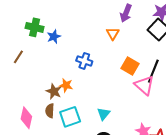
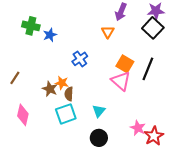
brown line: (18, 57) -> (15, 78), moved
blue cross: (84, 61) -> (80, 59), turned 35
pink triangle: (144, 85) -> (121, 81), moved
brown semicircle: (50, 111) -> (69, 94), moved

